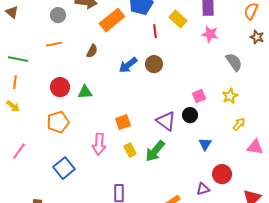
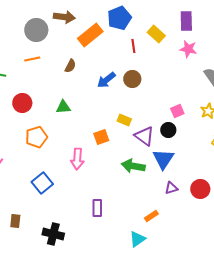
gray circle: (58, 15) -> (36, 30), size x1.5
red circle: (60, 87) -> (22, 103), moved
blue triangle: (205, 144) -> (163, 159), moved, size x1.6
yellow rectangle: (130, 150) -> (124, 120), moved, turned -40
green arrow: (155, 151) -> (133, 166), turned 60
purple triangle: (203, 189) -> (171, 188), moved

